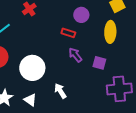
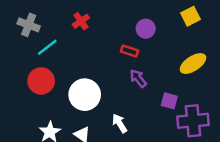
yellow ellipse: (110, 32) -> (193, 64), moved, turned 55
purple square: (99, 63) -> (169, 101), moved

